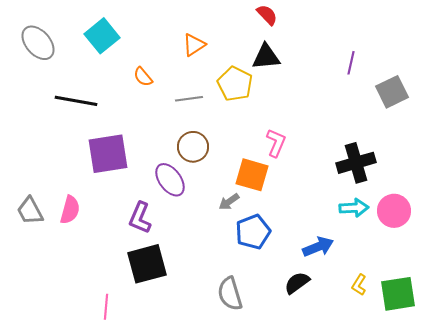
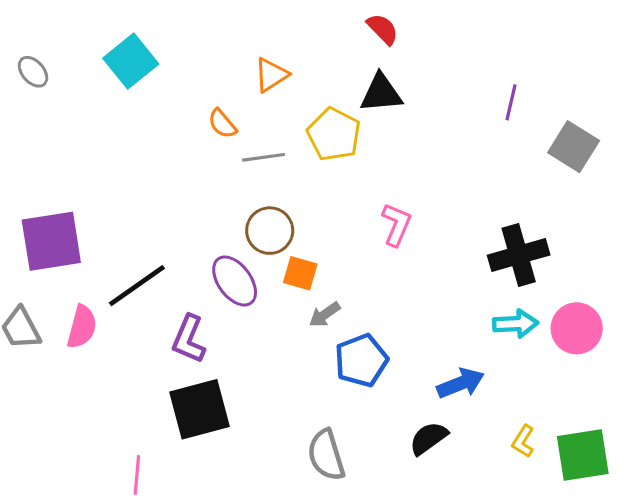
gray ellipse: (38, 43) -> (33, 72), size x0.6
orange semicircle: (143, 77) -> (222, 124), moved
gray square: (392, 92) -> (574, 147), turned -32
black line: (76, 101) -> (137, 286), moved, turned -45
purple square: (108, 154) -> (51, 241), moved
orange square: (252, 175) -> (300, 273), moved, size x0.7

